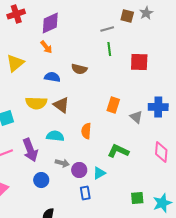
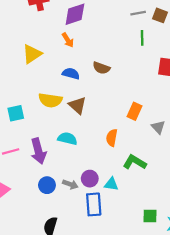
gray line: (107, 29) -> (138, 13), moved
green line: (109, 49) -> (142, 38), moved
orange semicircle: (86, 131) -> (112, 138), moved
gray arrow: (62, 163) -> (70, 184), moved
cyan triangle: (99, 173) -> (111, 184), turned 32
blue rectangle: (85, 193) -> (94, 204), size x1.5

